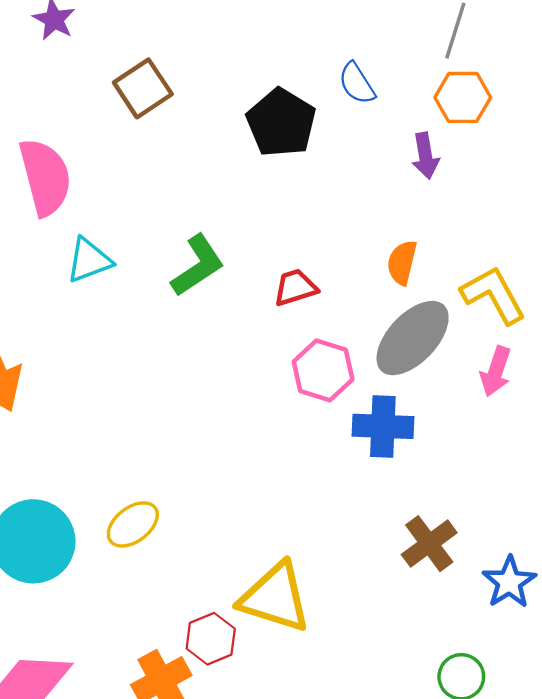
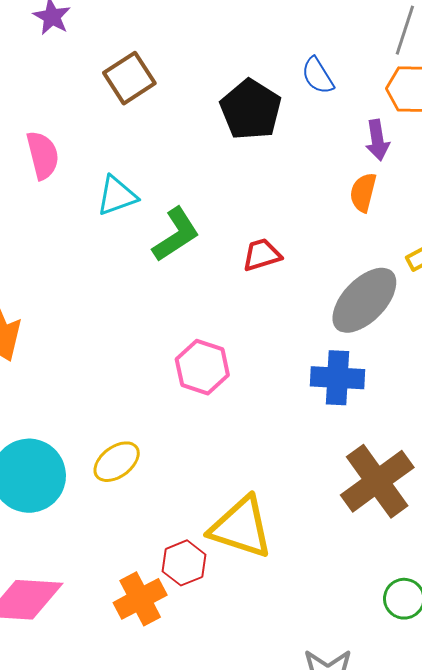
pink semicircle: (45, 177) -> (43, 155), size x0.7
cyan triangle: (89, 260) -> (117, 196), moved
orange semicircle: (402, 263) -> (363, 192), moved
pink hexagon: (323, 370) -> (202, 367), moved
brown cross: (429, 544) -> (377, 481), size x1.5

